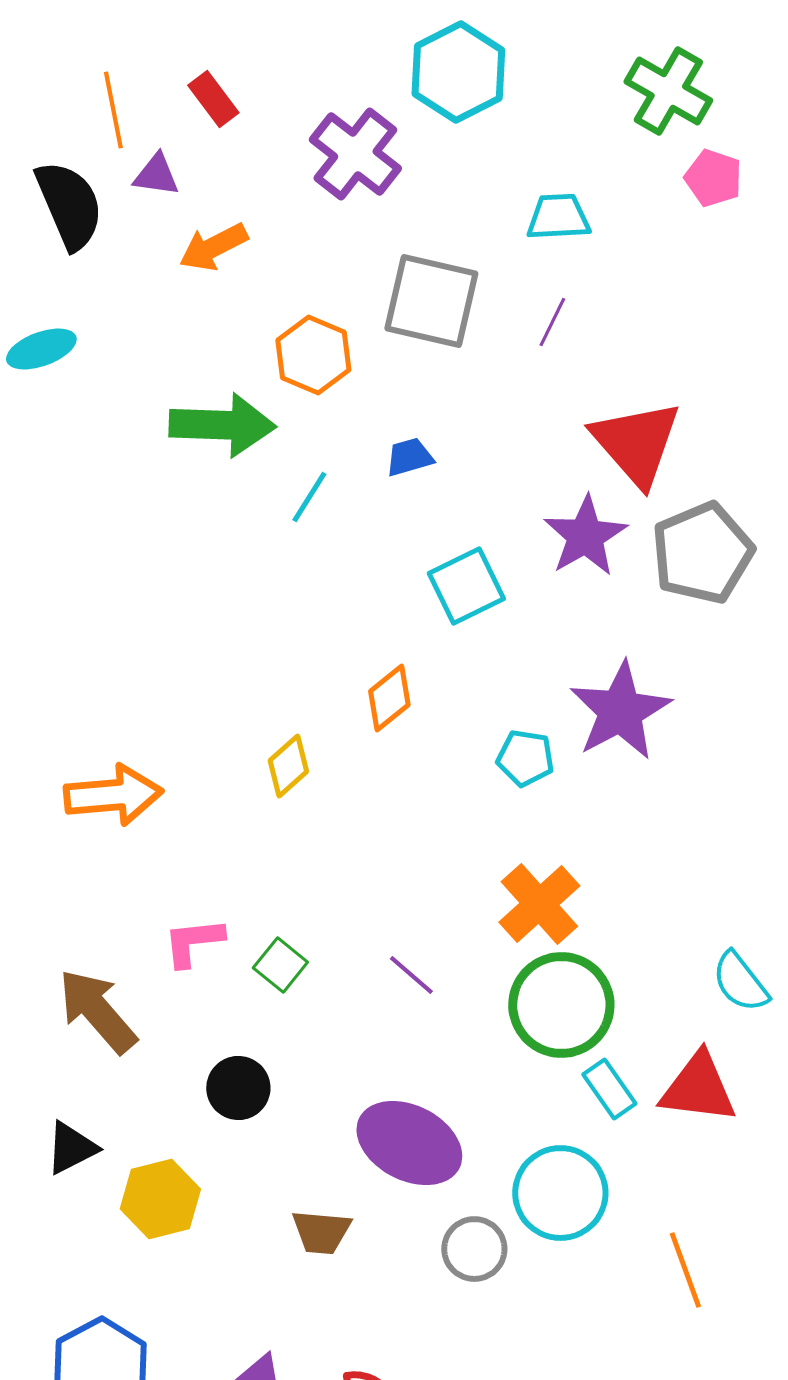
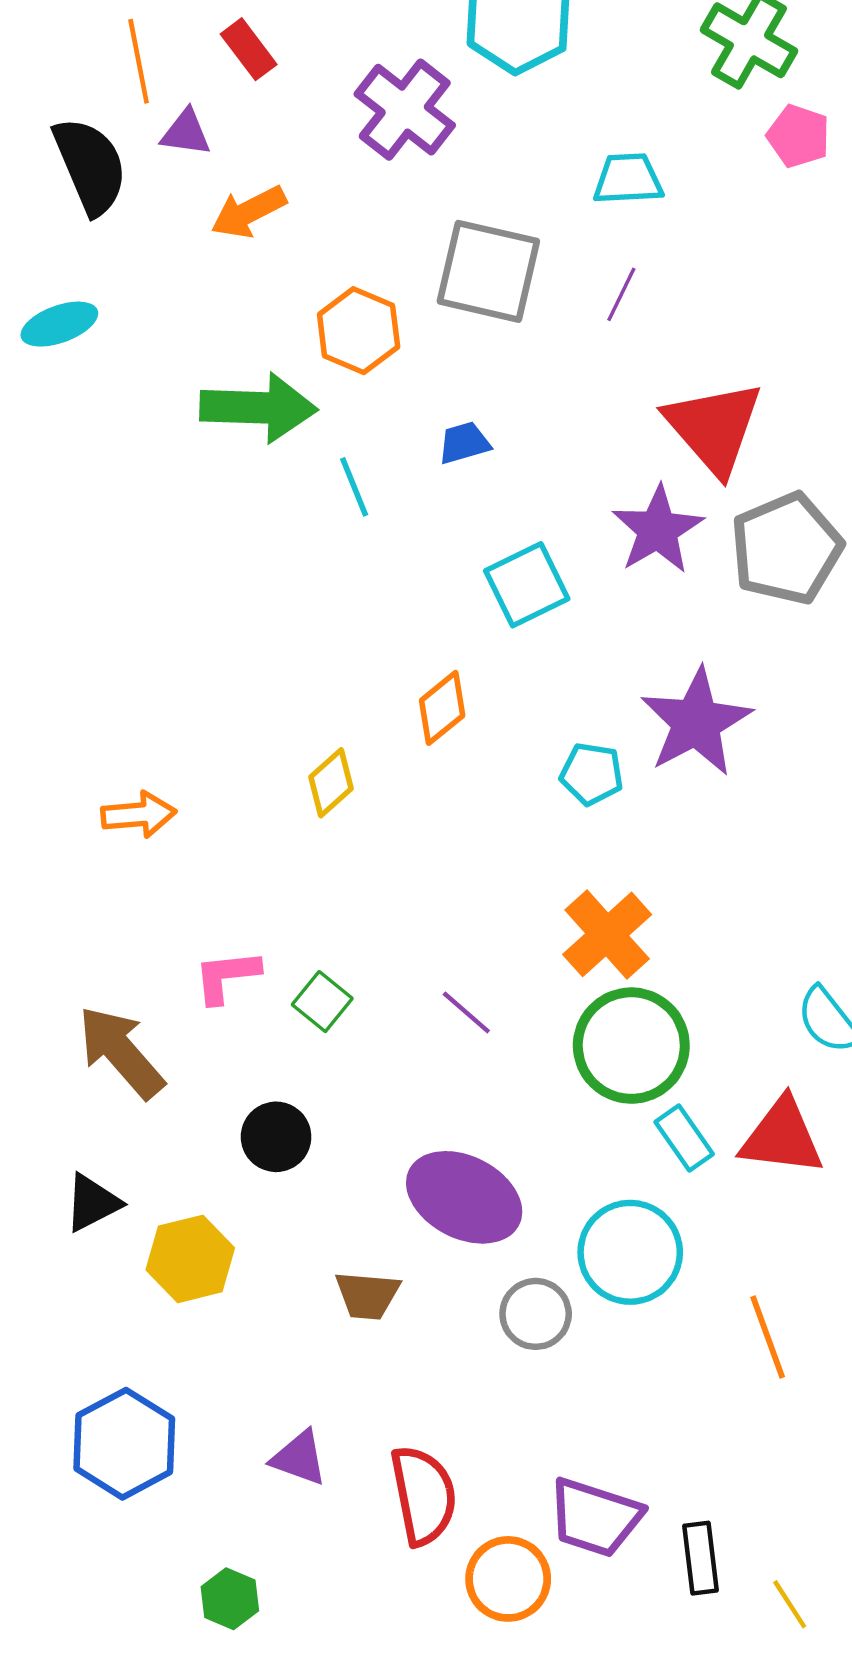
cyan line: (309, 497) -> (354, 487), turned -54
orange arrow: (113, 795) -> (139, 815), size x0.7

